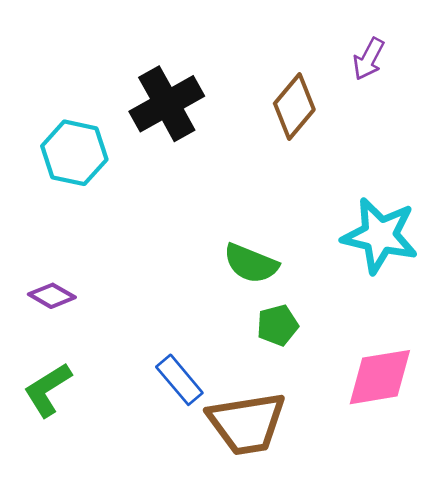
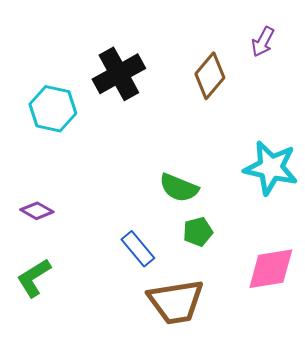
blue rectangle: (179, 380) -> (138, 249), moved

